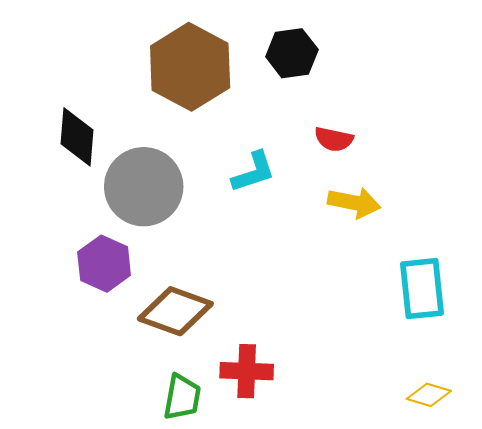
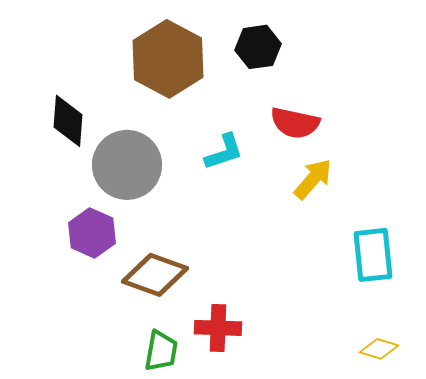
red semicircle: (334, 139) -> (295, 123), size x1.4
yellow arrow: (354, 203) -> (313, 179), turned -60

